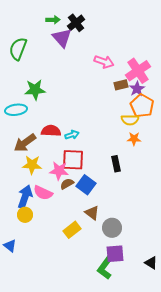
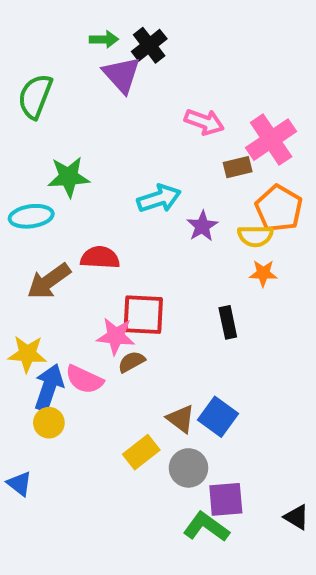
purple star: (137, 89) -> (202, 226), moved
cyan arrow: (72, 135) -> (159, 199), moved, size x1.5
yellow star: (32, 165) -> (27, 354), moved
blue square: (86, 185) -> (218, 417), moved
gray circle: (112, 228) -> (188, 468), moved
green L-shape: (105, 268) -> (206, 527), turned 90

